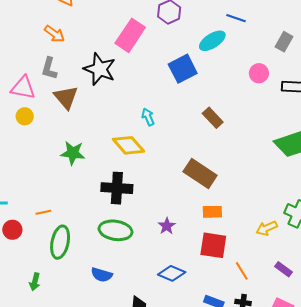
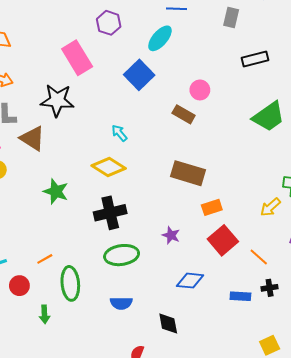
pink rectangle: (130, 35) -> (77, 58), turned -48
pink circle: (259, 73) -> (200, 90), moved
green star: (73, 153) -> (56, 191), turned 30
red square: (213, 245) -> (223, 240), turned -32
green arrow: (35, 282) -> (45, 314), moved

